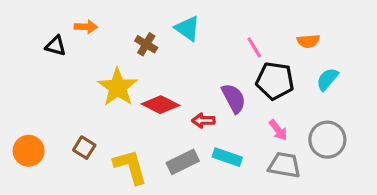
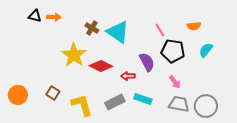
cyan triangle: (188, 28) -> (118, 32), moved, size x1.4
black triangle: (56, 46) -> (35, 16), moved
gray circle: (327, 140) -> (206, 106), moved

